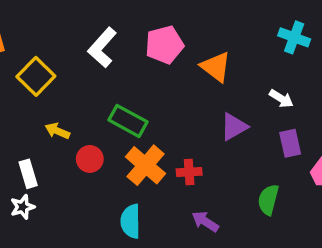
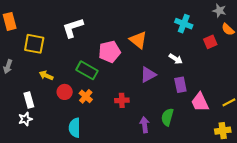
pink pentagon: (165, 45) -> (109, 52), moved
white L-shape: (102, 48) -> (73, 28), turned 30
yellow square: (36, 76) -> (34, 44), turned -35
orange cross: (146, 165) -> (86, 96), moved, size x0.6
cyan semicircle: (131, 221) -> (75, 128), moved
purple arrow: (205, 221) -> (145, 125), moved, turned 49

